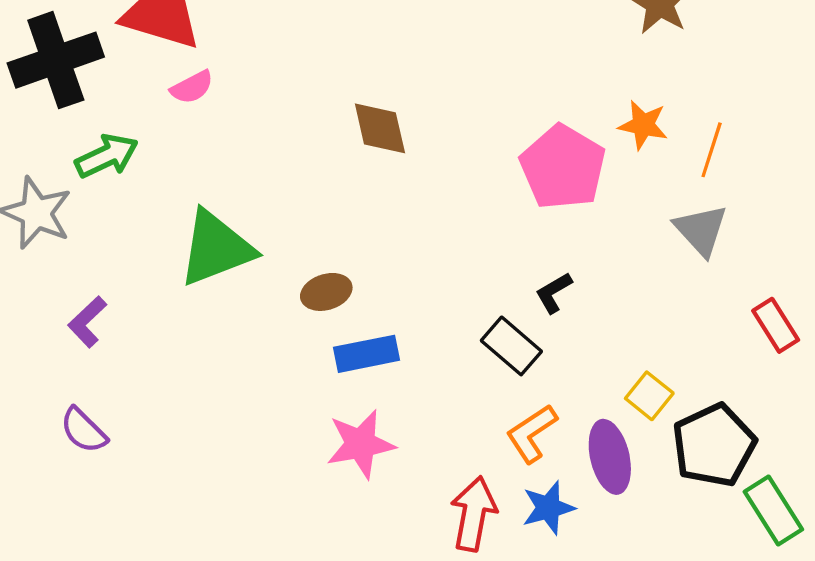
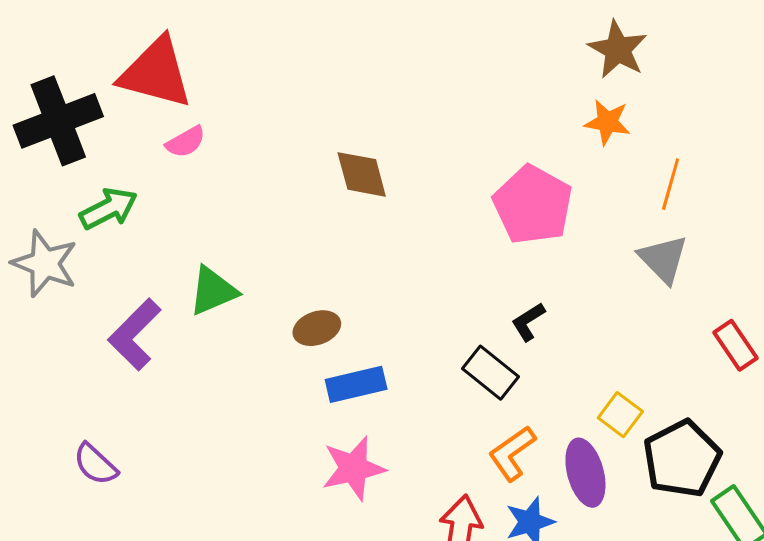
orange star: (643, 125) -> (607, 122), moved
green triangle: (216, 248) -> (213, 291), size x0.7
purple L-shape: (87, 322) -> (135, 334), moved, size x1.5

